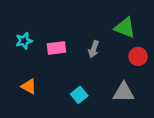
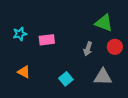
gray arrow: (94, 49) -> (88, 49), moved

